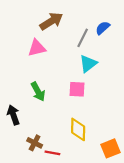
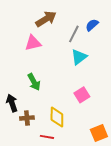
pink square: (77, 89) -> (82, 95), moved, turned -35
yellow diamond: (78, 129) -> (57, 117), moved
brown cross: (35, 143) -> (27, 118), moved, turned -32

